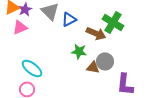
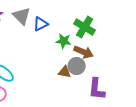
brown arrow: (96, 33) -> (84, 52), moved
green star: (79, 51) -> (64, 41), moved

